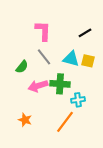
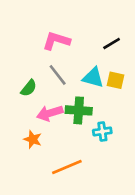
pink L-shape: (43, 31) -> (56, 41), turned -75
orange star: (25, 120) -> (33, 139), moved
orange line: (65, 122) -> (67, 167), moved, turned 30

